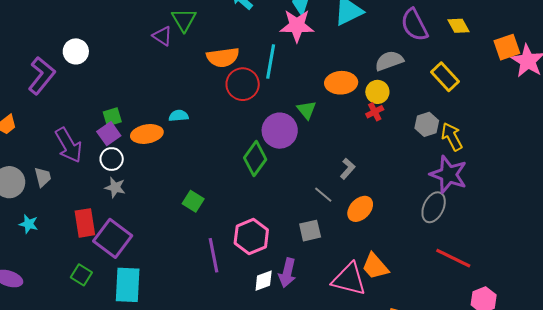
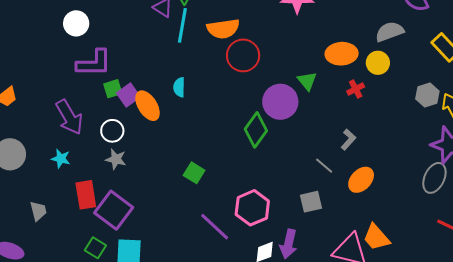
cyan line: (271, 62) -> (182, 25), moved
purple L-shape: (42, 76) -> (94, 63), moved, turned 51
red cross: (375, 112) -> (356, 89), moved
cyan semicircle: (179, 116) -> (179, 87), turned -84
purple square: (109, 134) -> (128, 95), moved
orange ellipse: (147, 134) -> (148, 106), turned 68
gray trapezoid: (43, 177) -> (38, 211), moved
cyan star: (29, 224) -> (61, 159), moved
purple line: (214, 255) -> (215, 227), turned -36
green square: (81, 275) -> (95, 248), moved

